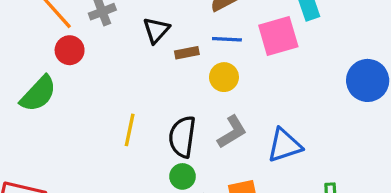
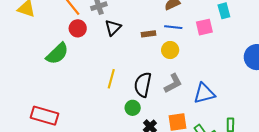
black triangle: (156, 30) -> (113, 28), moved
pink square: (278, 36) -> (204, 27), size x0.7
green circle: (182, 176) -> (133, 108), moved

